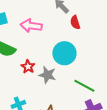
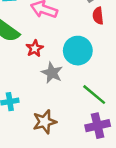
red star: (28, 67) -> (35, 48), moved

